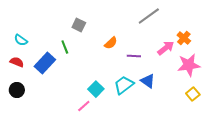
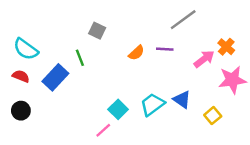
cyan semicircle: (21, 40) -> (26, 49), size x1.5
purple line: (134, 56) -> (165, 49), moved
yellow square: (193, 94) -> (213, 116), moved

